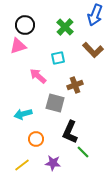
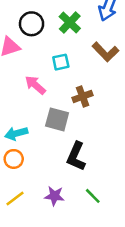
black circle: (25, 25) -> (32, 24), moved
orange circle: (36, 139) -> (14, 159), moved
green line: (83, 152) -> (93, 196), moved

